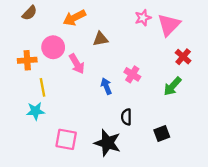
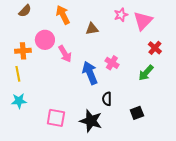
orange arrow: (74, 18) -> (63, 15), turned 90
brown triangle: (100, 39) -> (92, 29), moved
blue arrow: (106, 86) -> (90, 73), size x1.6
yellow line: (43, 87) -> (18, 74), moved
cyan star: (35, 111) -> (19, 101), moved

